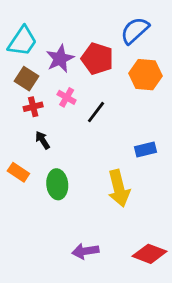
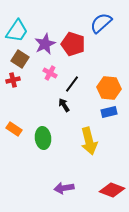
orange hexagon: (146, 75) -> (109, 88), moved
red cross: (33, 107) -> (13, 80), moved
black arrow: (43, 140) -> (64, 105), moved

